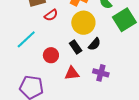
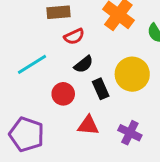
yellow circle: (83, 23) -> (132, 74), moved
black semicircle: (94, 44) -> (84, 64), moved

